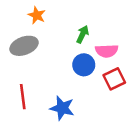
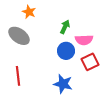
gray ellipse: (24, 46) -> (19, 36), turned 55
blue star: (62, 108) -> (63, 84), moved

